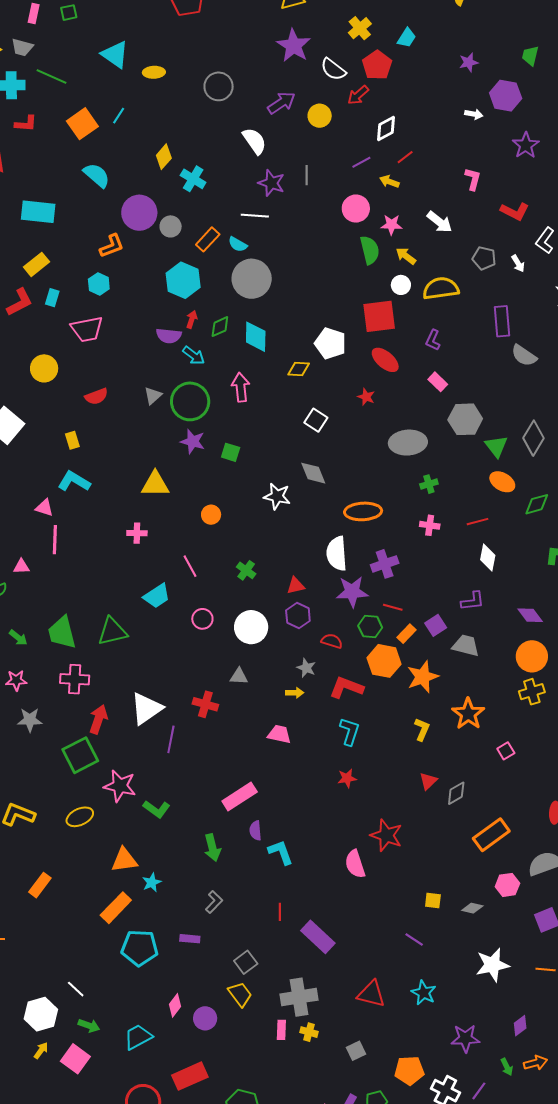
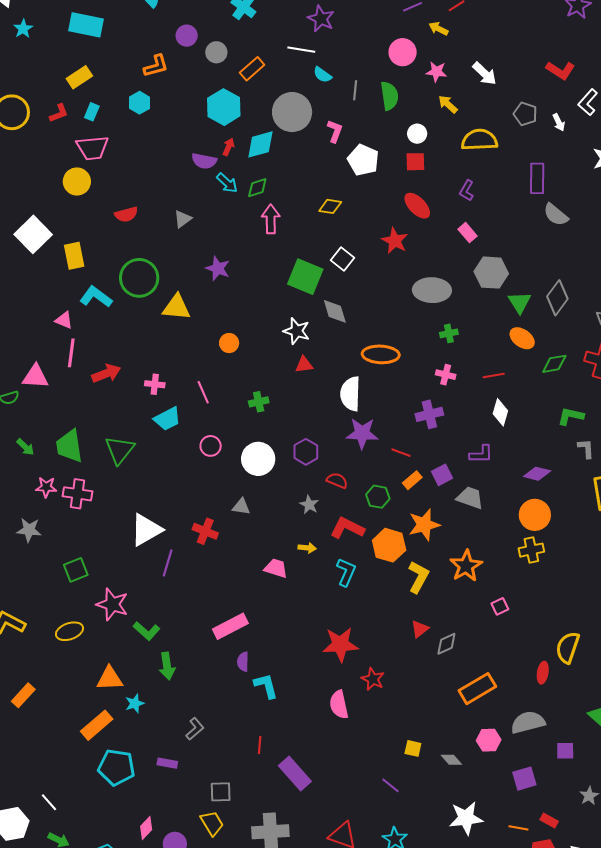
gray line: (307, 175) -> (355, 90), moved
pink L-shape: (473, 179) -> (335, 131), moved
purple circle: (139, 213) -> (187, 36), size x0.6
cyan semicircle: (238, 244) -> (322, 75), moved
green semicircle: (370, 250) -> (389, 96), moved
white circle: (401, 285) -> (417, 134), moved
red L-shape: (20, 302) -> (59, 113), size x0.7
red square: (379, 316) -> (415, 162), size x0.6
green diamond: (220, 327) -> (257, 188), moved
pink trapezoid: (87, 329) -> (92, 148), moved
cyan diamond: (256, 337) -> (260, 144), moved, turned 68
white pentagon: (330, 343) -> (363, 160), moved
red star: (366, 397) -> (395, 241), size x1.5
green circle: (190, 401) -> (139, 278), moved
yellow rectangle: (72, 440) -> (74, 256), moved, size x1.5
green square: (231, 452) -> (305, 277), moved, size x1.8
pink cross: (137, 533) -> (155, 384), moved
purple cross: (385, 564) -> (429, 414), moved
pink triangle: (21, 567) -> (35, 377), size x1.6
green cross: (246, 570) -> (259, 402), turned 36
red triangle: (296, 586) -> (304, 365), moved
purple diamond: (530, 615) -> (537, 474), turned -44
green hexagon: (370, 627) -> (378, 497), moved
green triangle: (112, 632) -> (120, 450), turned -44
orange hexagon: (384, 661) -> (389, 545), moved
pink star: (16, 680) -> (46, 487), moved
yellow arrow: (295, 693) -> (307, 548), moved
red arrow: (98, 719) -> (106, 373), moved, turned 44
yellow L-shape: (422, 729) -> (418, 577), size x1.4
green square: (80, 755) -> (76, 570), size x0.7
red star: (347, 778) -> (340, 644), moved, size x1.8
red star: (386, 835) -> (373, 679), size x0.7
green arrow: (212, 848) -> (167, 666), moved
gray diamond: (472, 908) -> (451, 760), turned 30
gray square: (246, 962) -> (221, 792), turned 30

